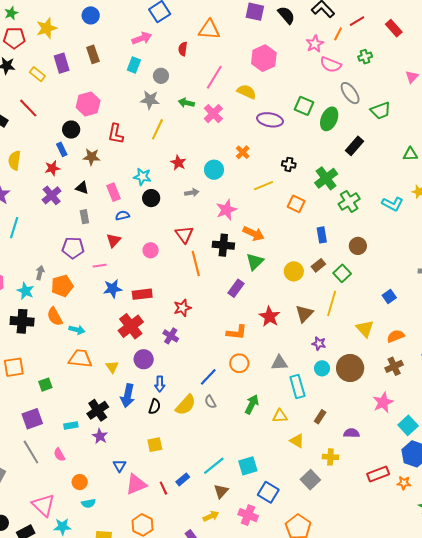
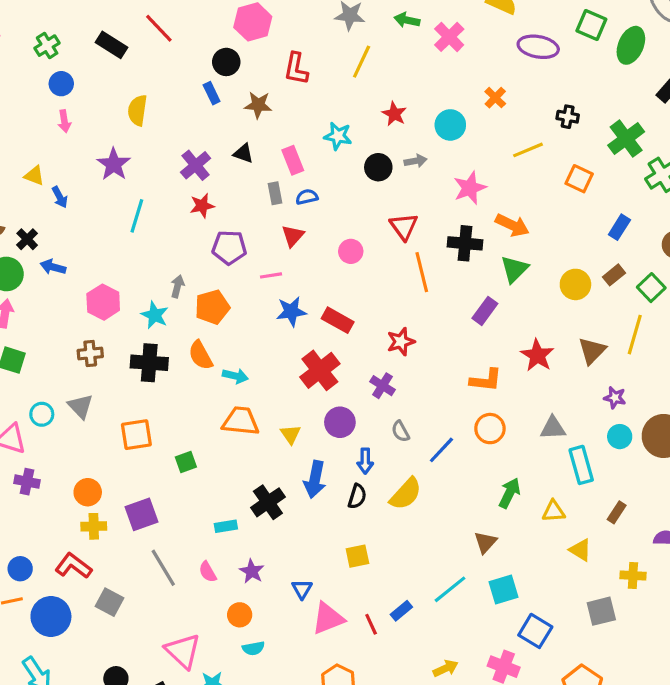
red star: (52, 168) -> (202, 206), moved
black circle: (151, 198) -> (378, 167), moved
gray rectangle: (84, 217) -> (275, 193), moved
blue rectangle: (322, 235) -> (619, 227), turned 42
red rectangle: (142, 294) -> (338, 320), turned 36
gray semicircle: (210, 402) -> (400, 431), moved
purple square: (32, 419) -> (141, 514), moved
purple star: (100, 436) -> (252, 571), moved
gray square: (310, 480) -> (601, 611), turned 30
brown triangle: (221, 491) -> (485, 542), moved

